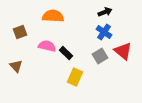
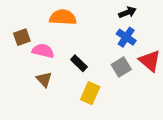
pink semicircle: (47, 46) -> (43, 51), moved
brown triangle: (16, 66) -> (44, 79), moved

